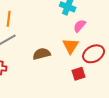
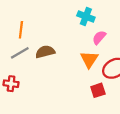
brown semicircle: (42, 54) -> (45, 52), moved

